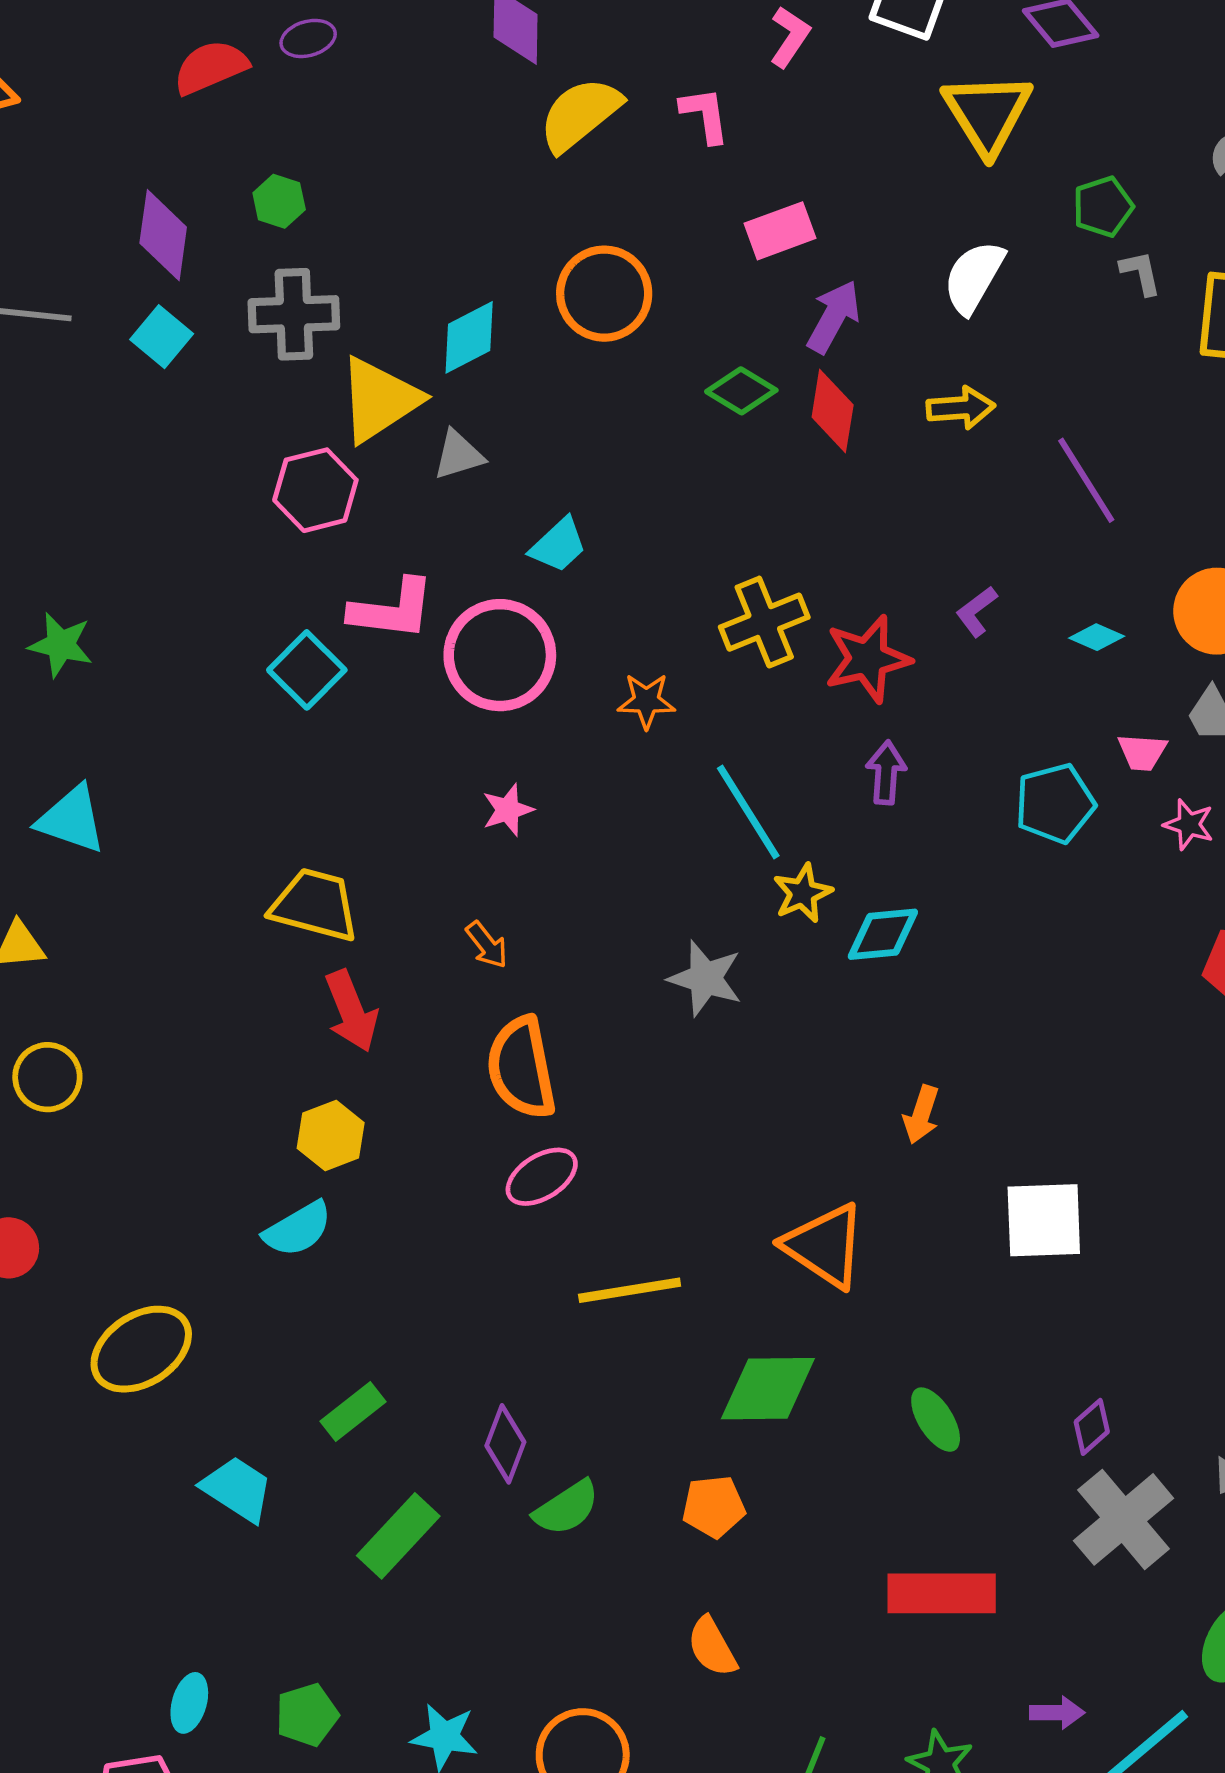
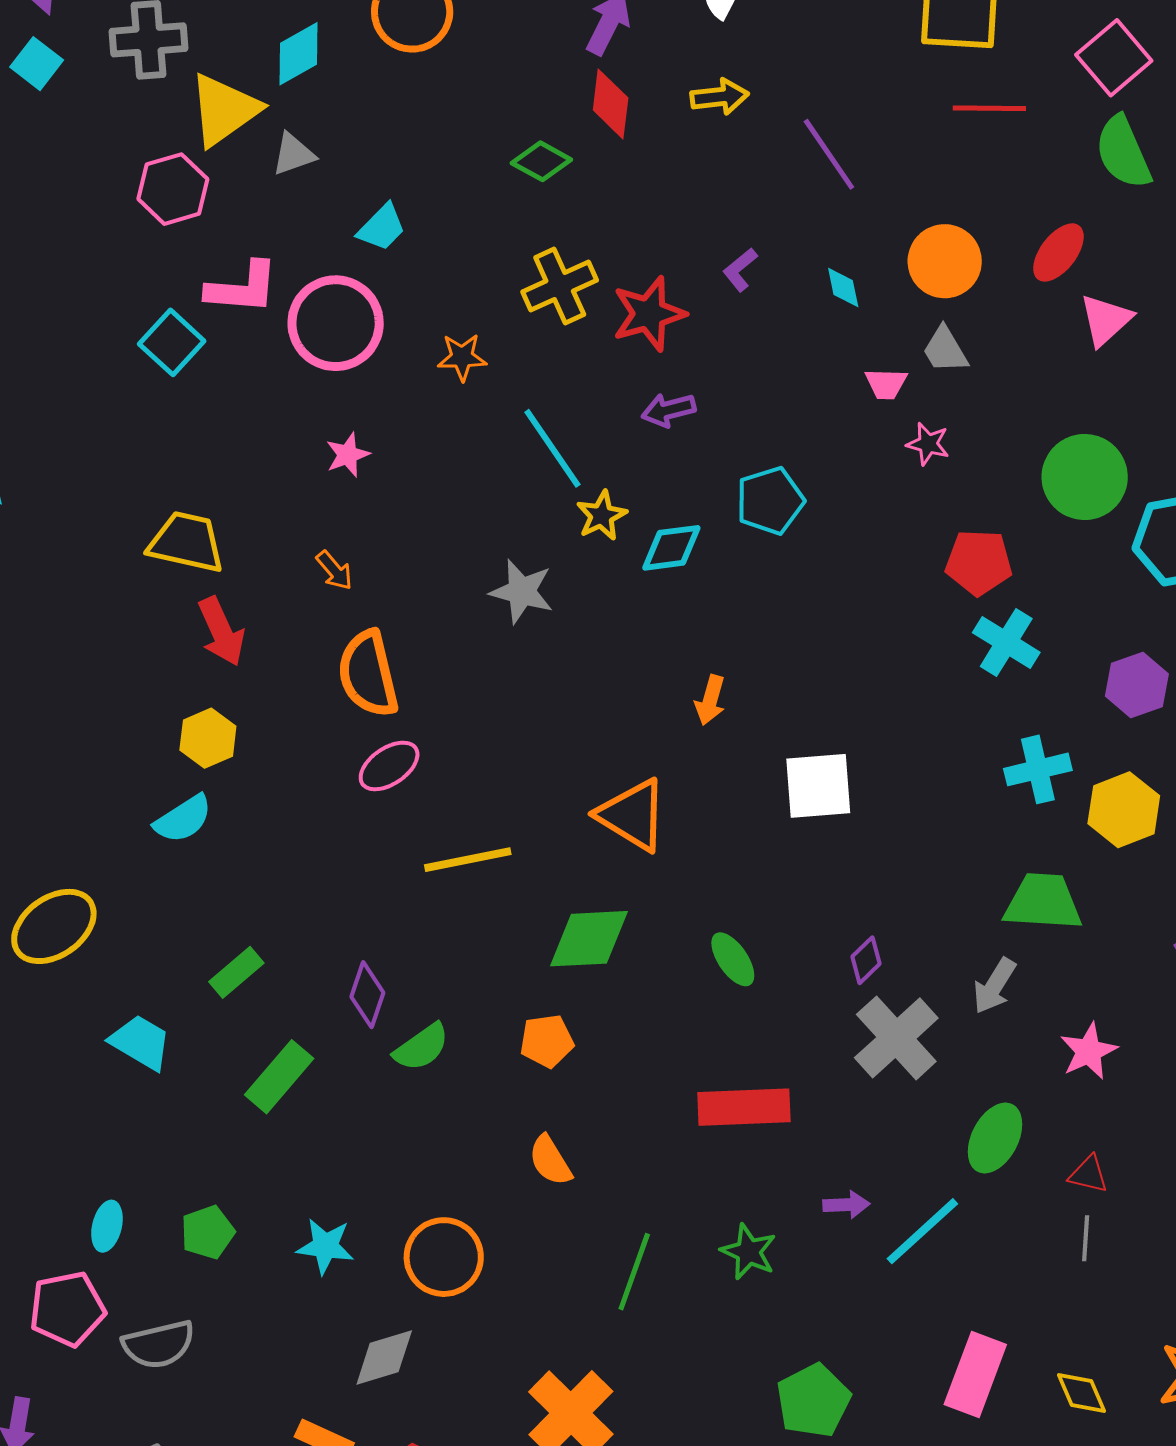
green diamond: (741, 391) -> (541, 161), moved
cyan diamond: (1097, 637) -> (843, 288), turned 57
purple arrow: (886, 773) -> (669, 410), turned -106
cyan pentagon: (1055, 803) -> (770, 501), moved

